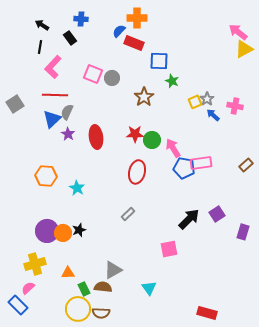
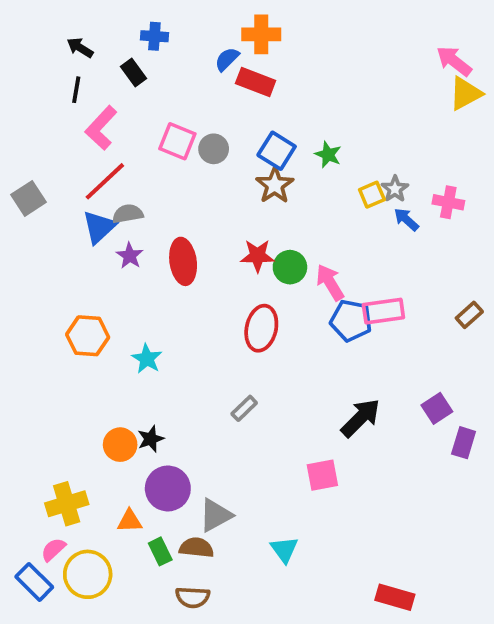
blue square: (159, 61) -> (277, 151), moved, turned 30
red line: (55, 95) -> (105, 181), turned -45
gray semicircle: (67, 112) -> (128, 214), turned 56
purple square: (217, 214) -> (437, 408), moved
purple circle: (47, 231) -> (168, 488), moved
yellow circle: (78, 309) -> (88, 574), moved

